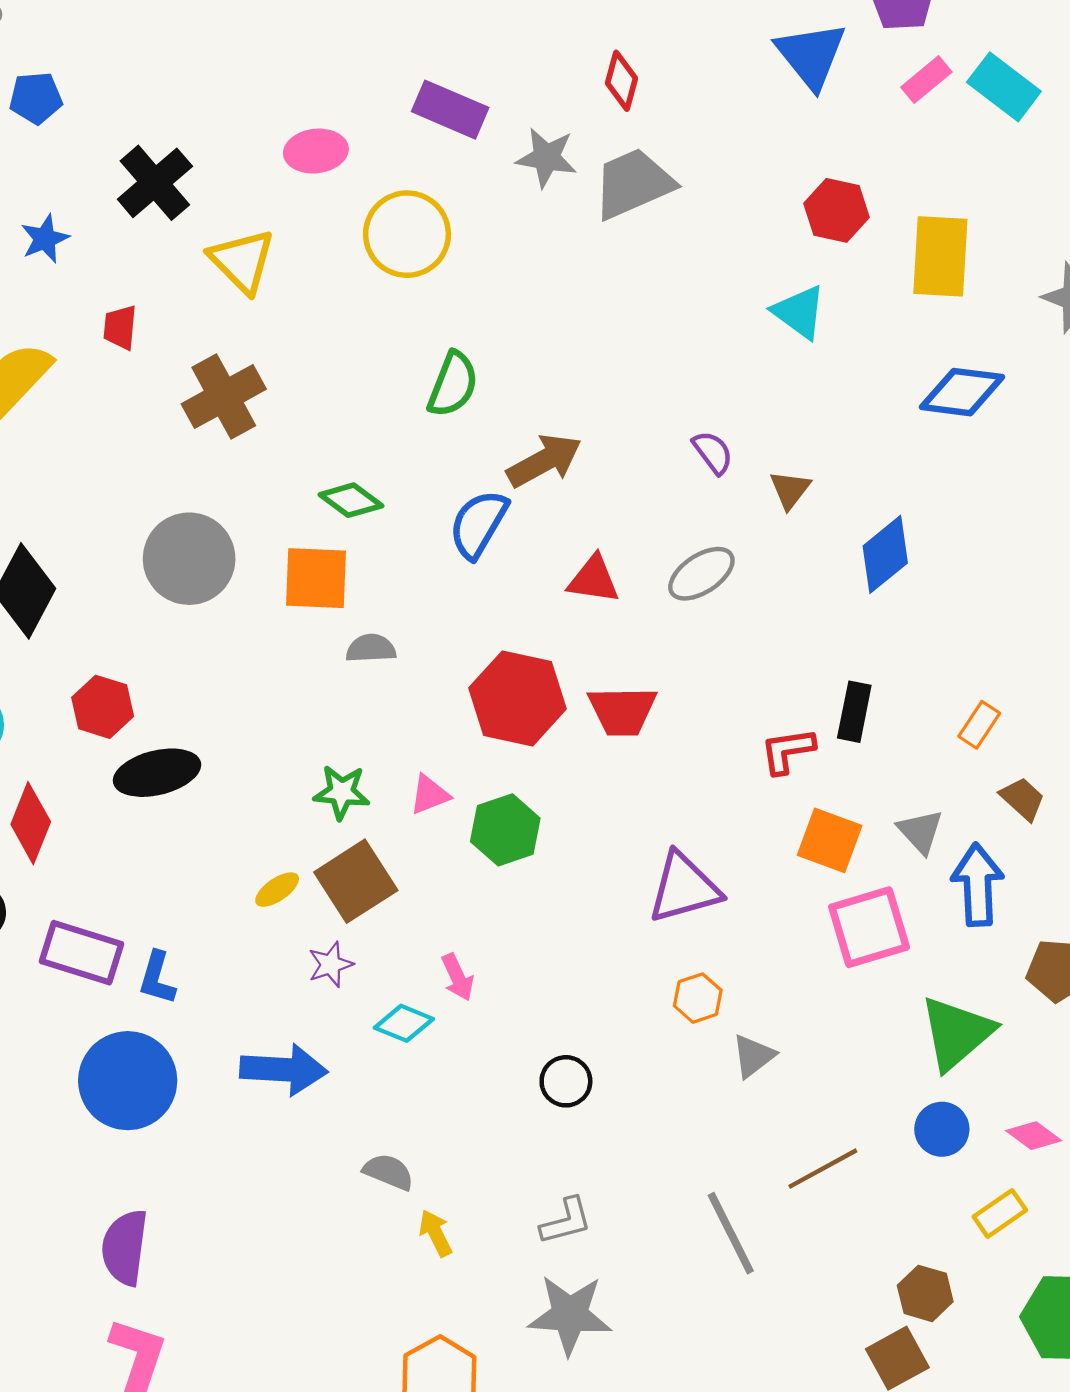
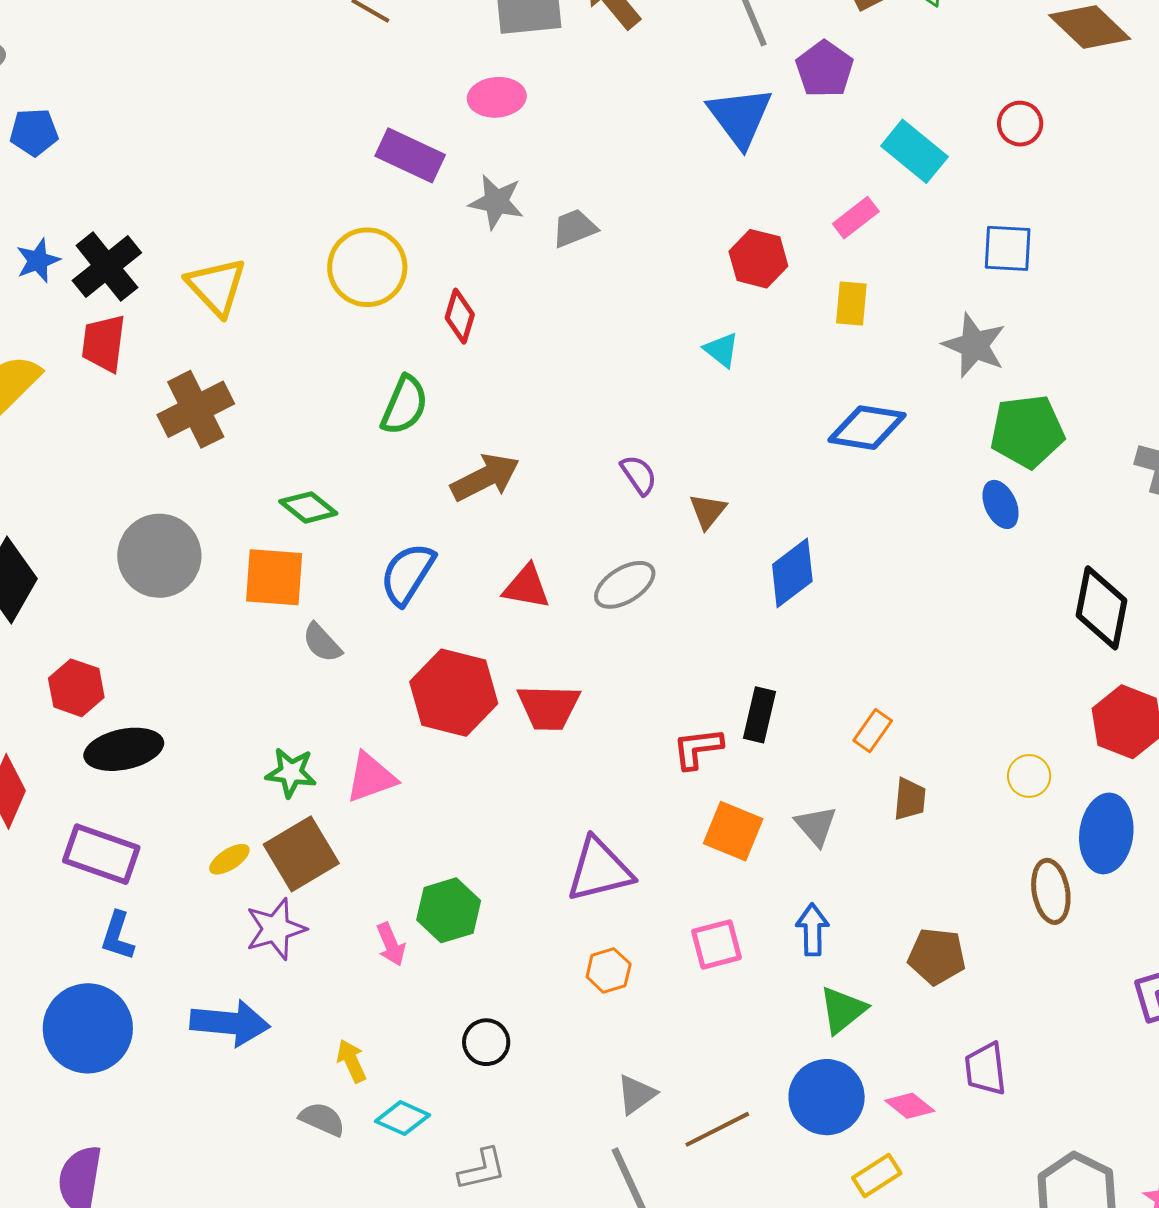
pink rectangle: (926, 80) -> (856, 218), moved
red diamond: (622, 81) -> (460, 316), moved
pink ellipse: (316, 151) -> (497, 97), moved
black cross: (155, 183) -> (107, 267), moved
gray trapezoid: (633, 184) -> (574, 228), size x0.6
yellow rectangle: (940, 256) -> (851, 304), size x0.6
cyan triangle: (799, 312) -> (721, 350), size x0.7
red trapezoid: (120, 327) -> (104, 343), size x1.4
blue semicircle: (478, 524) -> (407, 574), moved
gray semicircle: (371, 648) -> (322, 643), turned -132
pink triangle: (430, 795) -> (371, 778), size x1.4
brown trapezoid: (1023, 799) -> (910, 799), turned 51
green hexagon: (505, 830) -> (449, 910), moved
blue arrow: (978, 885) -> (813, 930), moved, size x0.7
pink square: (869, 927) -> (717, 944), moved, size x0.7
purple rectangle: (81, 953) -> (101, 854), moved
purple star: (330, 964) -> (276, 929), size x1.5
cyan diamond: (404, 1023) -> (402, 1118), moved
green triangle: (957, 1033) -> (843, 1010), size x0.7
gray triangle: (753, 1056) -> (636, 1094), moved
blue circle: (942, 1129) -> (827, 1097), size x1.5
yellow arrow: (436, 1233) -> (351, 1061), moved

